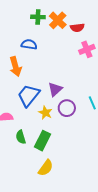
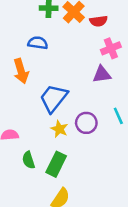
purple triangle: (55, 89) -> (102, 74), moved, turned 35
blue trapezoid: (29, 95) -> (54, 98), moved

